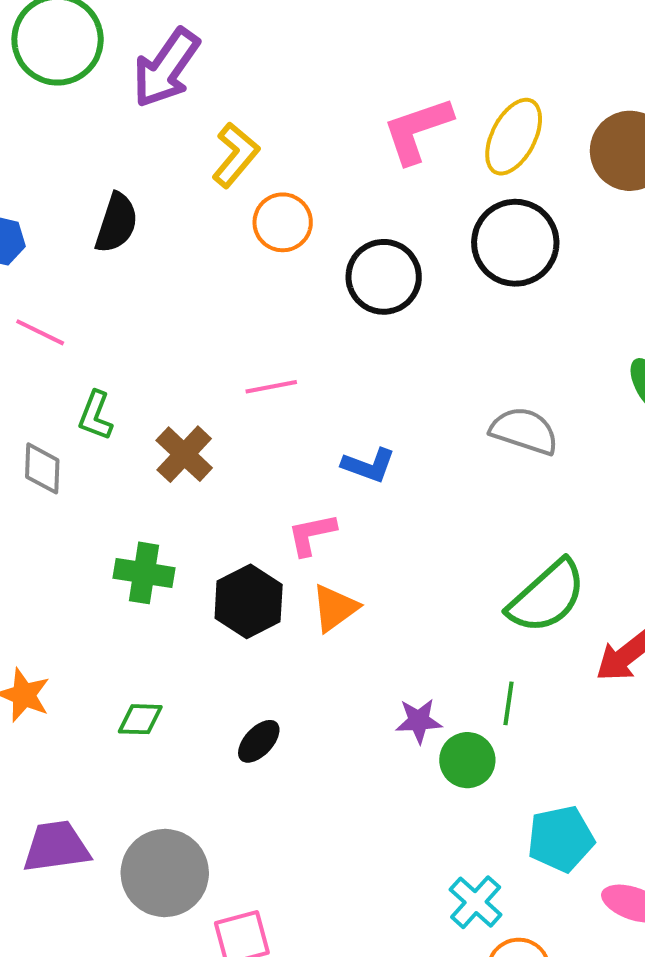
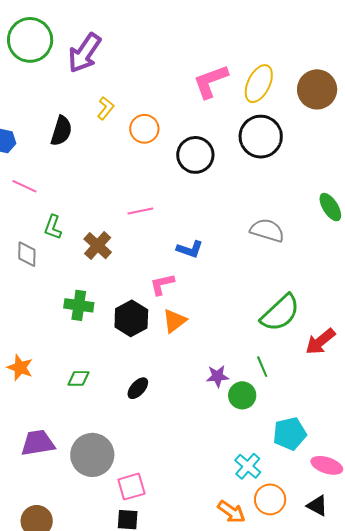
yellow L-shape: (236, 155) -> (106, 108), moved, size x0.7
green line: (508, 703) -> (262, 367), turned -30

